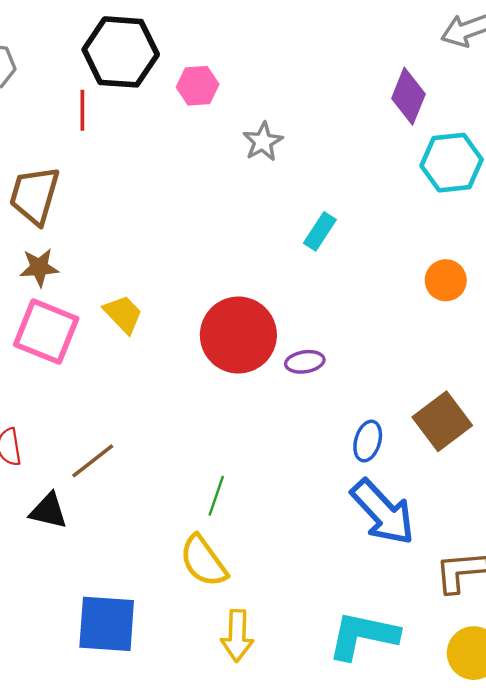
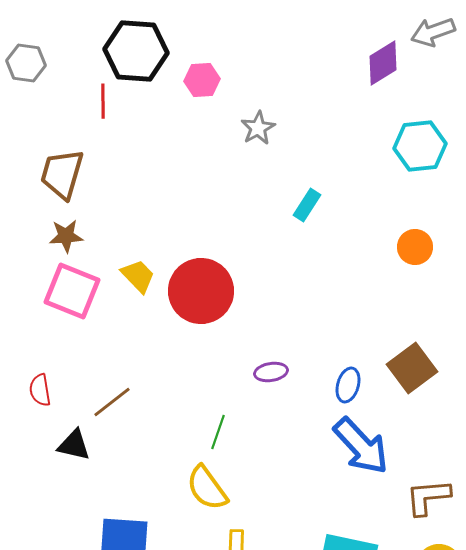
purple diamond: (408, 96) -> (383, 63), moved, turned 36
red circle: (238, 335) -> (201, 291), moved
purple ellipse: (305, 362) -> (271, 372), moved

